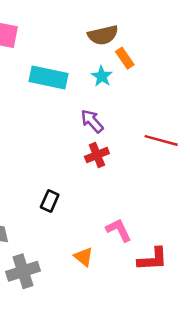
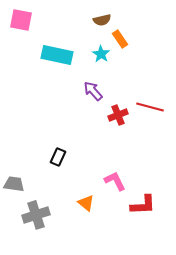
brown semicircle: (103, 35) -> (102, 20), size x0.7
red cross: (97, 155) -> (118, 115), moved

